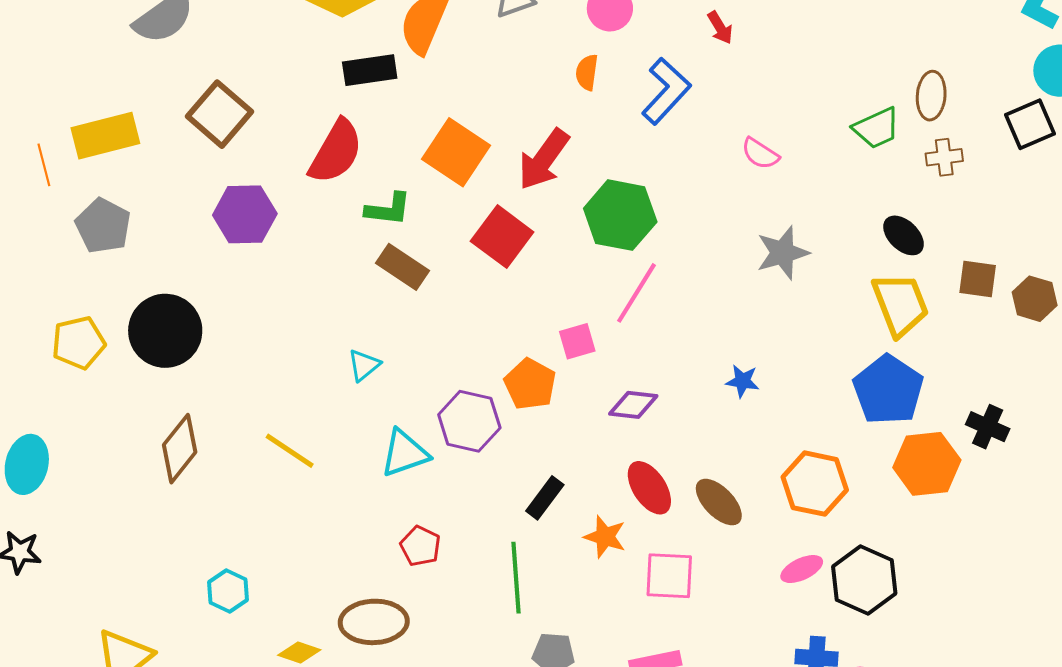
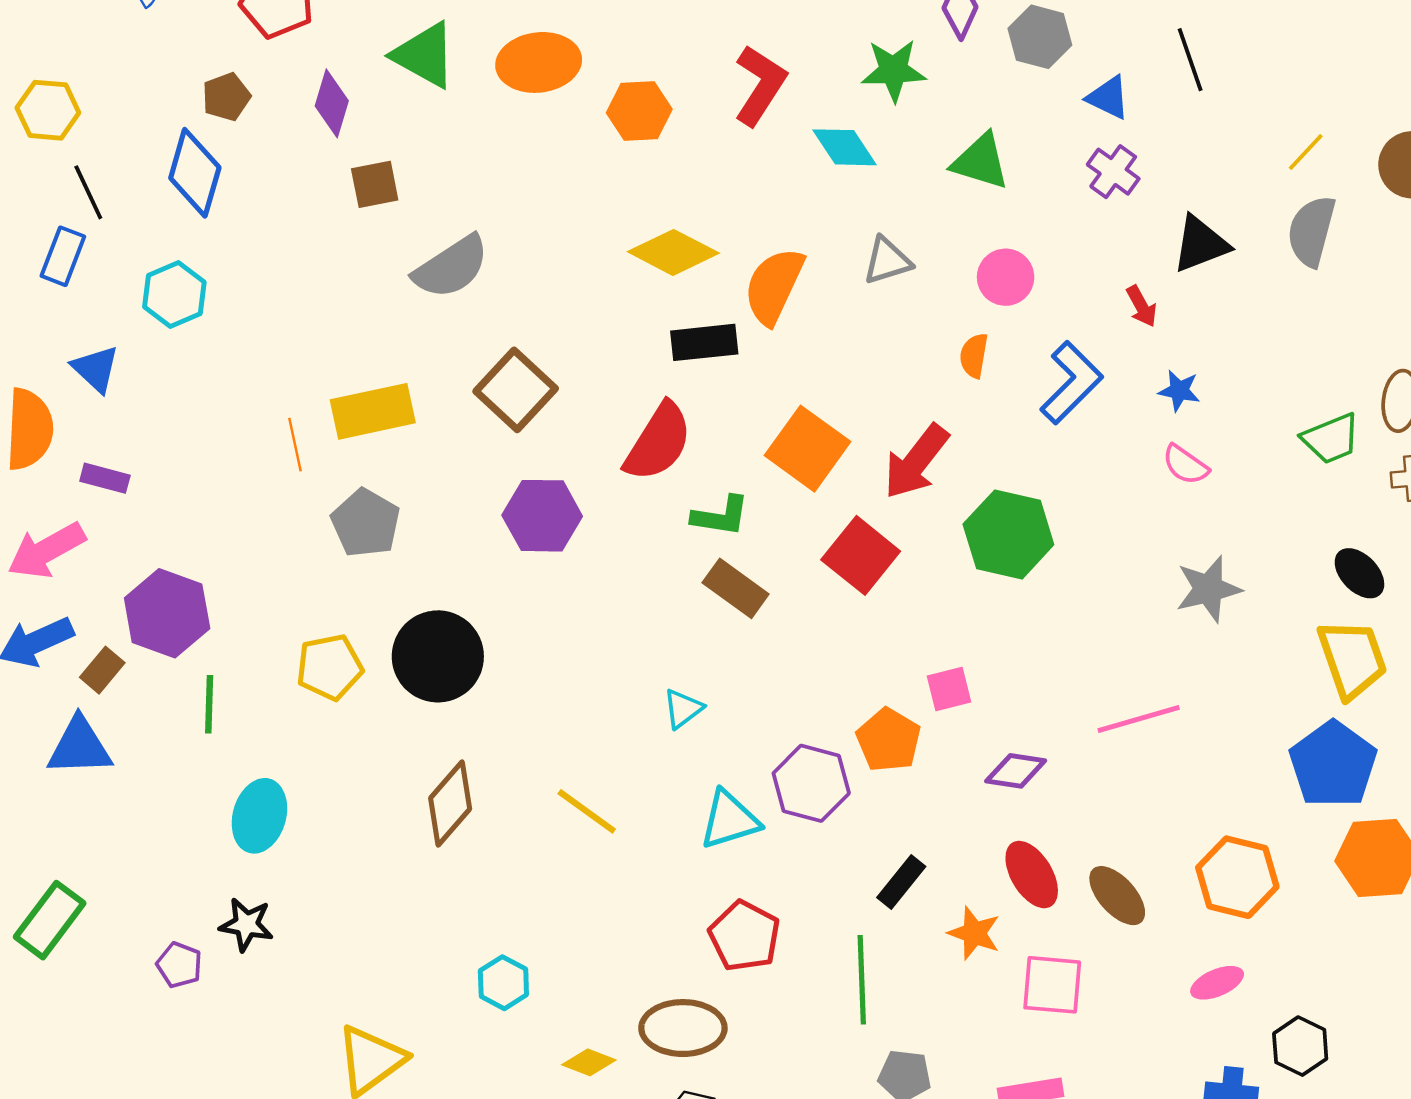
pink line: (637, 293) -> (1139, 719), moved, turned 40
blue star: (742, 381) -> (1179, 391), moved
red pentagon: (420, 546) -> (744, 936), size x1.4
black hexagon: (864, 580) -> (1300, 1046), moved, size x0.7

